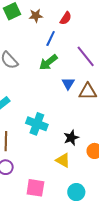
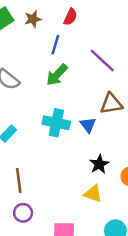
blue triangle: (68, 83) -> (88, 125), moved
cyan cross: (37, 124) -> (56, 123), moved

